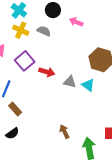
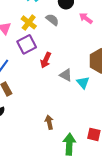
yellow cross: (21, 30) -> (29, 22), moved
red arrow: (47, 72) -> (46, 60), turned 84

